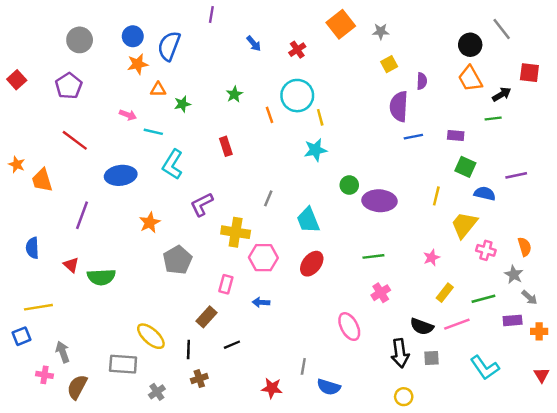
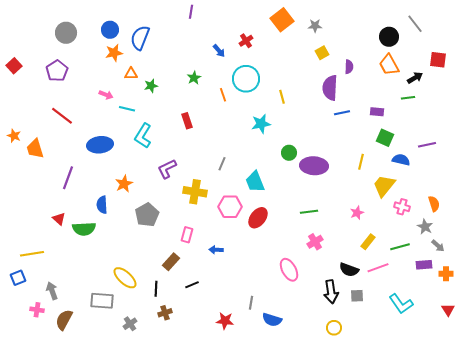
purple line: (211, 15) -> (191, 12), moved
blue arrow: (254, 44) -> (219, 51), moved
yellow line: (320, 117) -> (282, 97), moved
blue semicircle: (32, 248) -> (102, 205), moved
pink hexagon: (263, 258) -> (230, 207), moved

